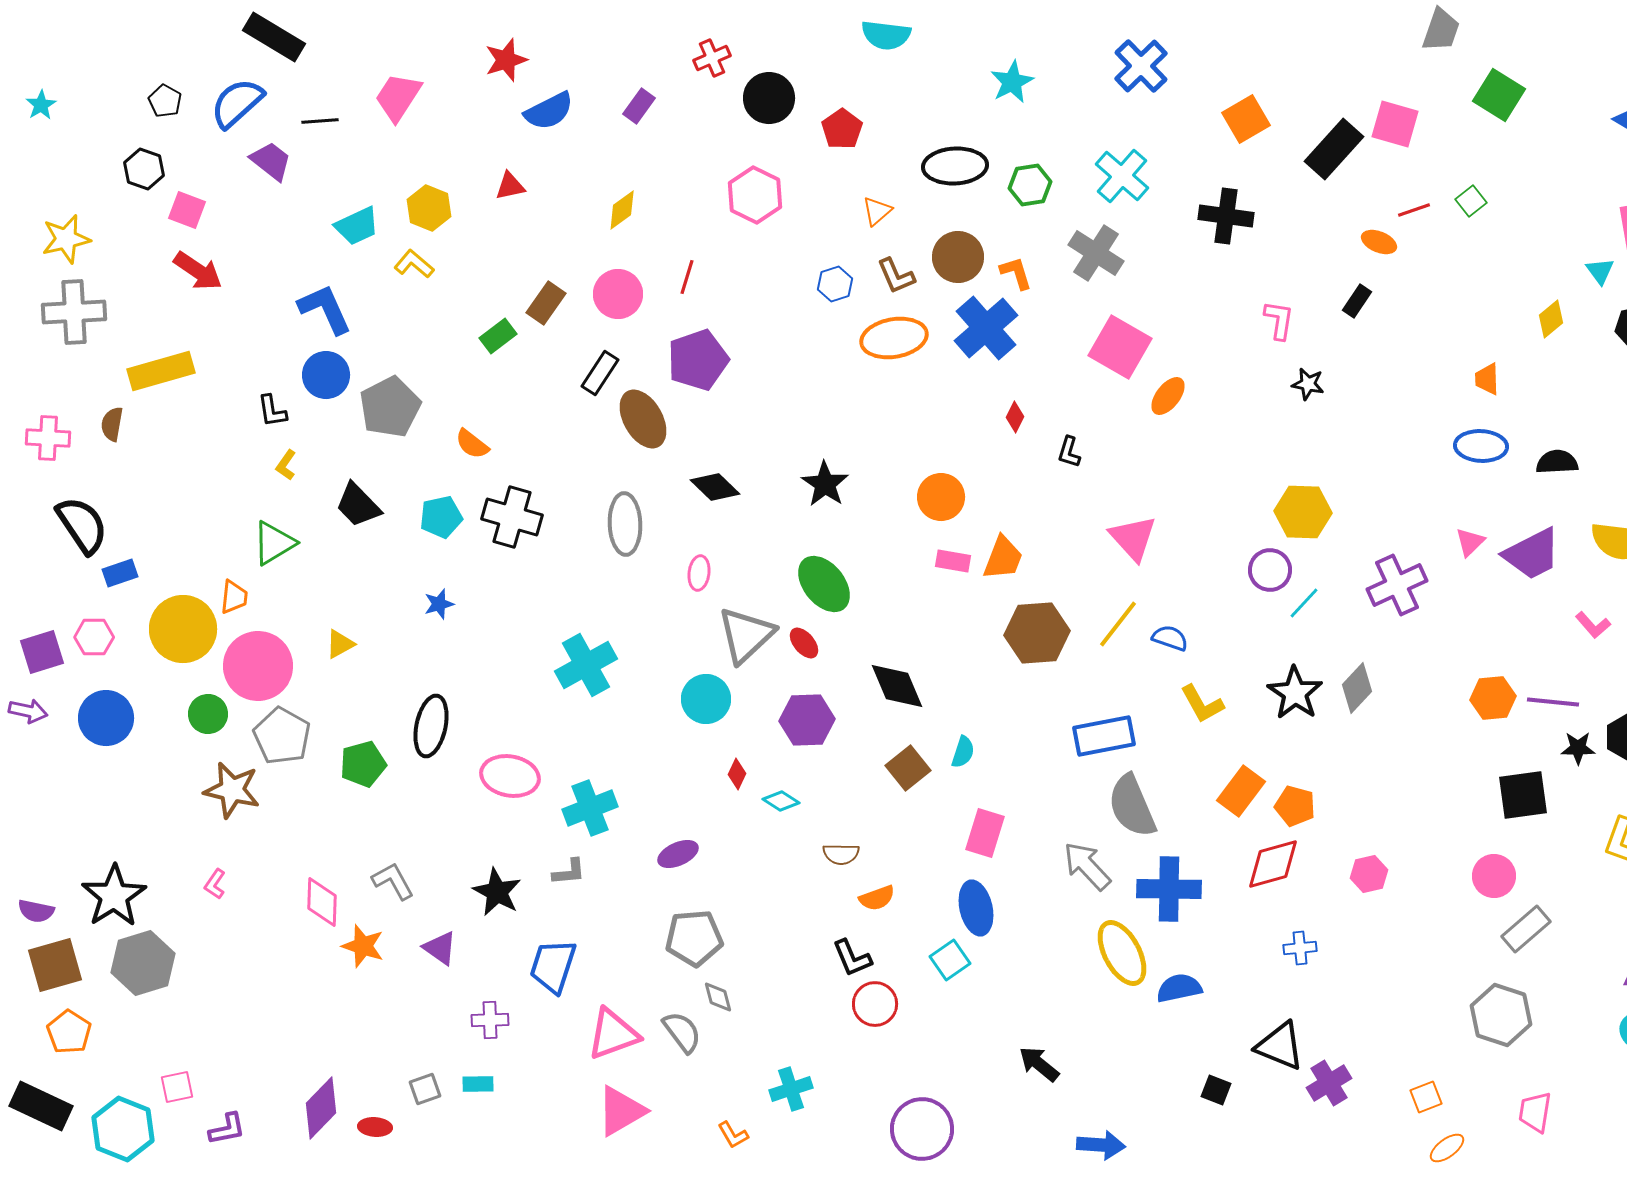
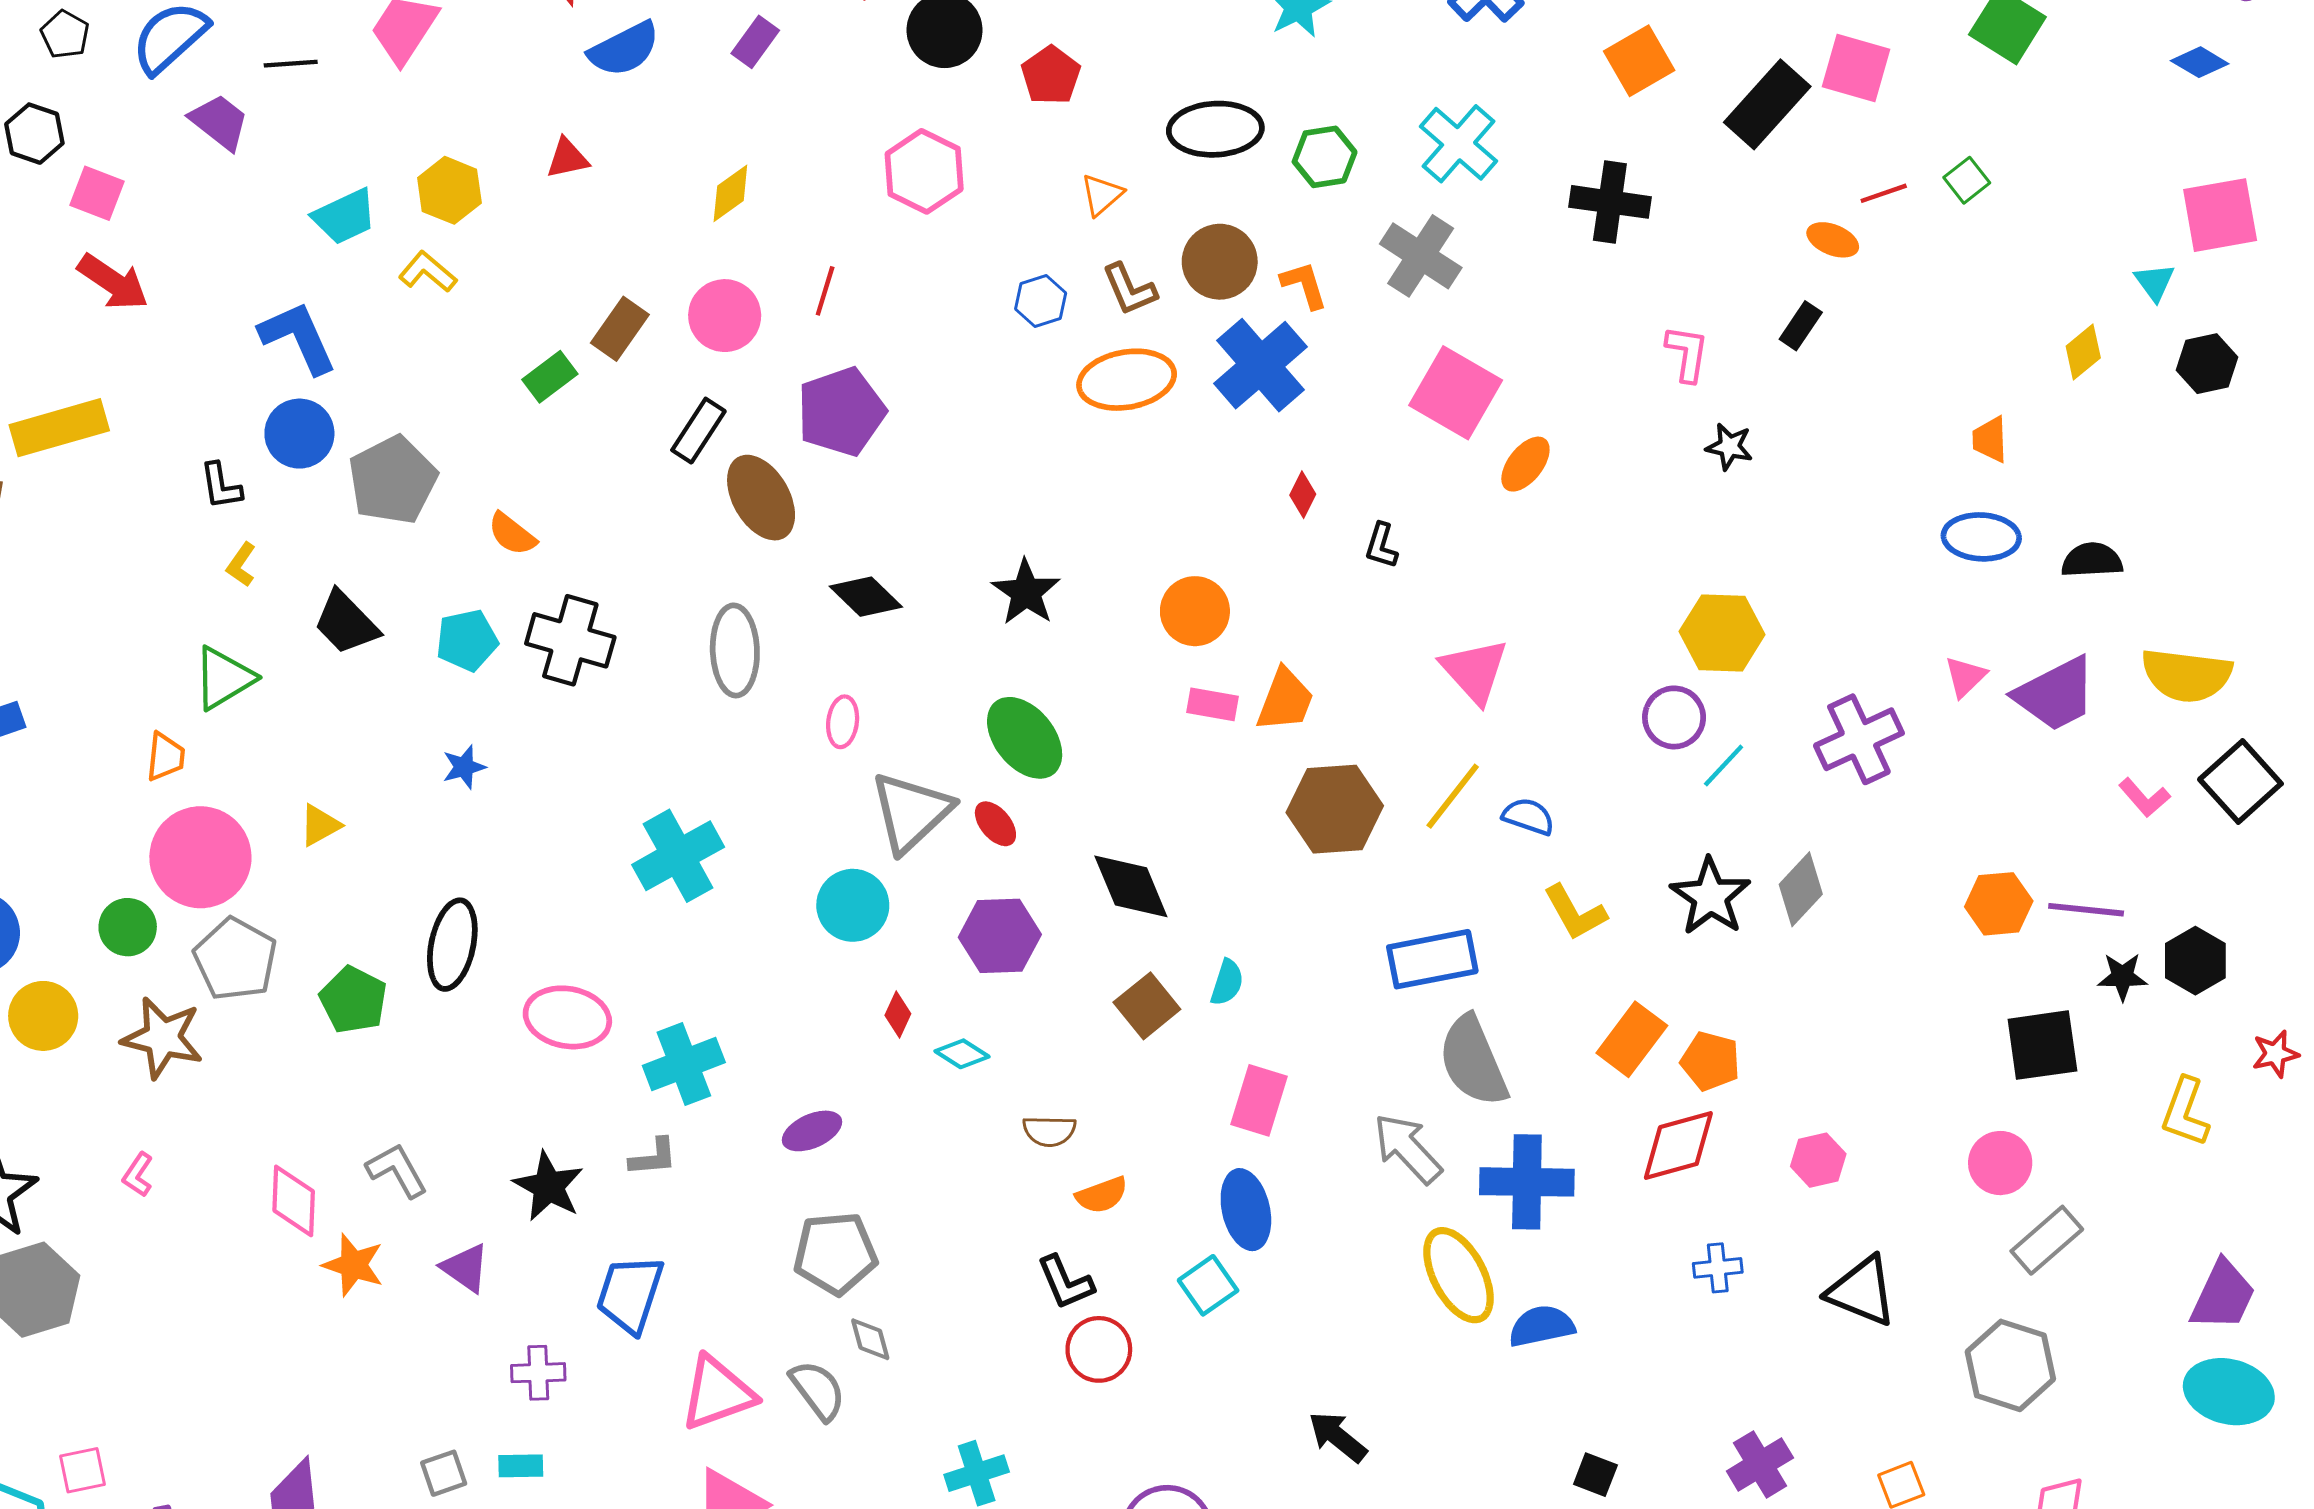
yellow circle: (183, 629) -> (43, 1016), moved, size x0.7
green pentagon: (363, 764) -> (353, 1000), turned -30
black triangle: (1280, 1046) -> (1862, 1291), moved

